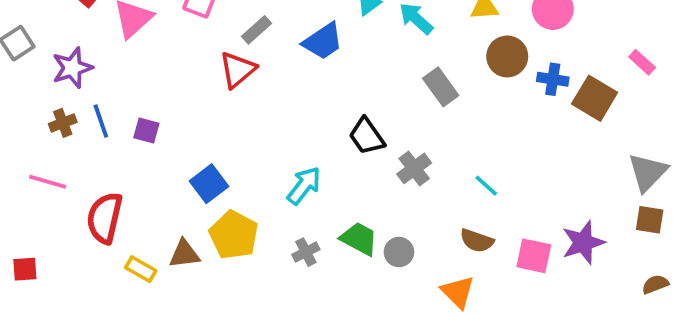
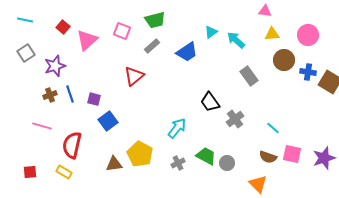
red triangle: (238, 70) -> (134, 76), moved
blue square: (209, 184) -> (108, 121), moved
pink square: (534, 256) -> (292, 154), moved
yellow rectangle: (141, 269) -> (64, 172), moved

